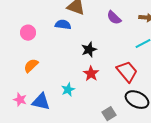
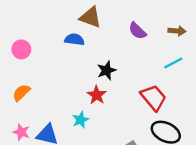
pink circle: (28, 33) -> (21, 49), moved
orange semicircle: (31, 66) -> (21, 93), moved
red star: (91, 74) -> (97, 95), moved

